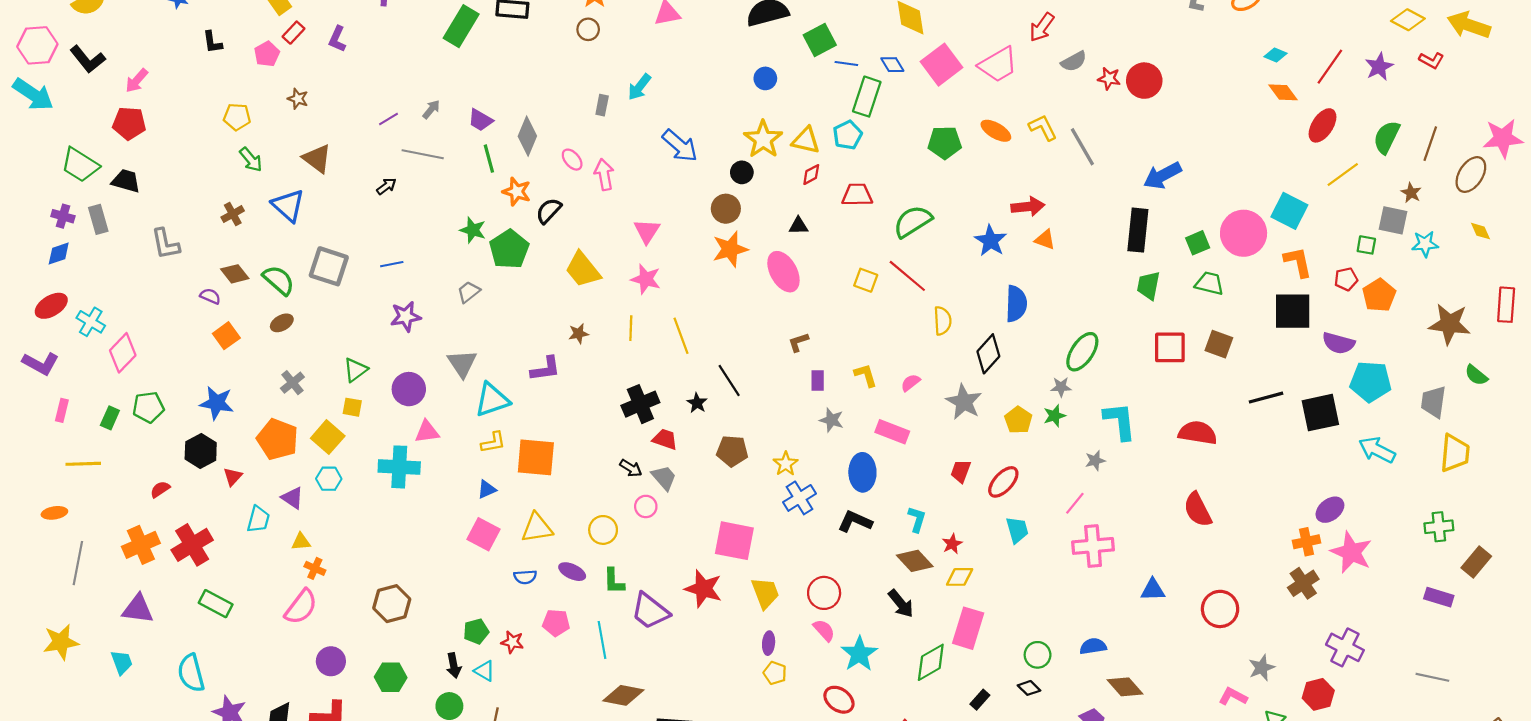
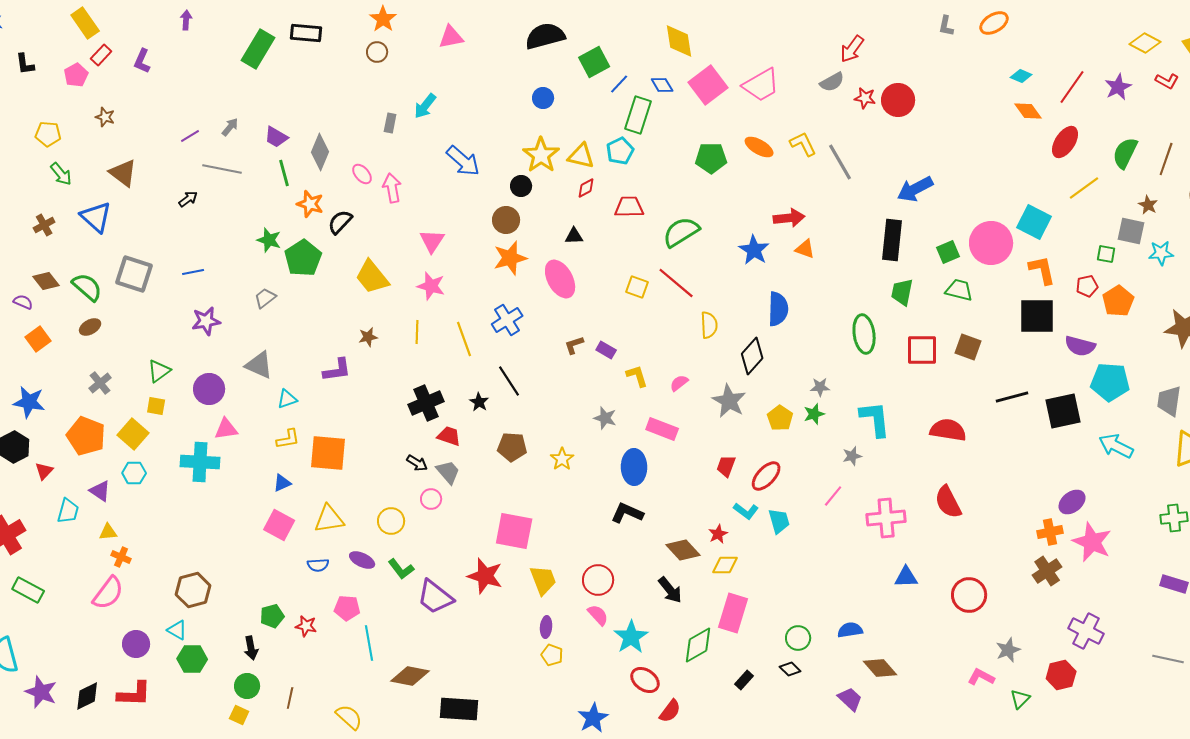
red arrow: (1042, 27) -> (852, 49), moved
blue line: (846, 64) -> (619, 84), turned -55
green ellipse: (1082, 352) -> (864, 334), moved, turned -42
gray triangle: (462, 363) -> (259, 365), turned -32
purple rectangle: (818, 381) -> (606, 350), moved, turned -60
cyan triangle: (492, 400) -> (287, 399), size x0.6
blue cross: (799, 498) -> (507, 320), moved
cyan L-shape: (917, 519) -> (746, 511), moved, turned 110
pink cross: (1093, 546) -> (886, 518), moved
green L-shape: (614, 581) -> (401, 569), turned -36
cyan line: (602, 640) -> (369, 643), moved
cyan triangle: (485, 671) -> (177, 630), moved
red ellipse: (839, 700) -> (645, 680), moved

